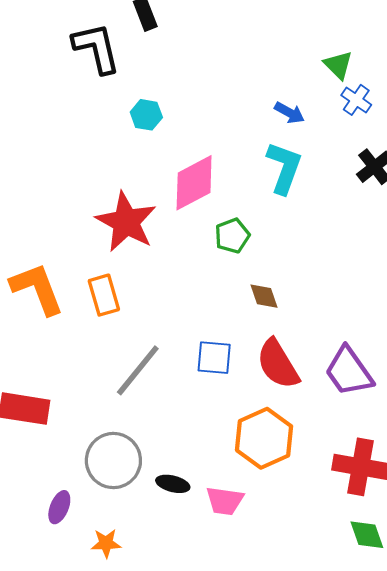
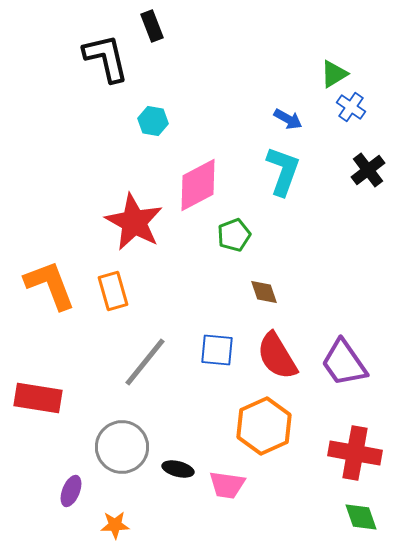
green triangle: (338, 65) -> (334, 74), turned 44

